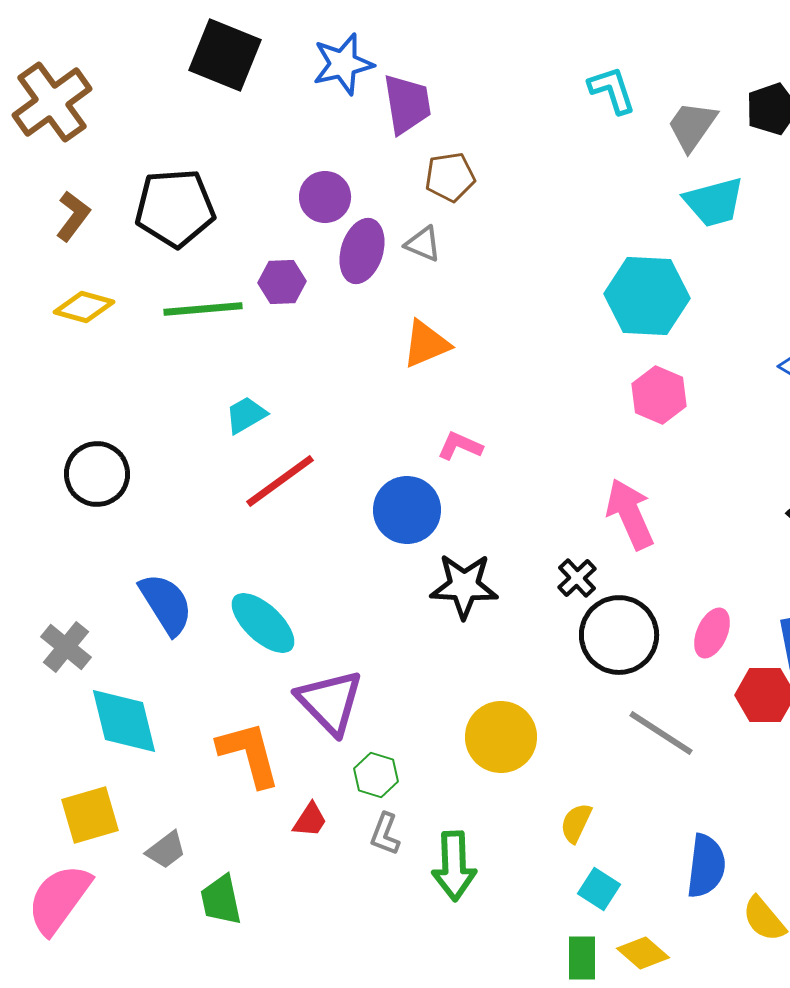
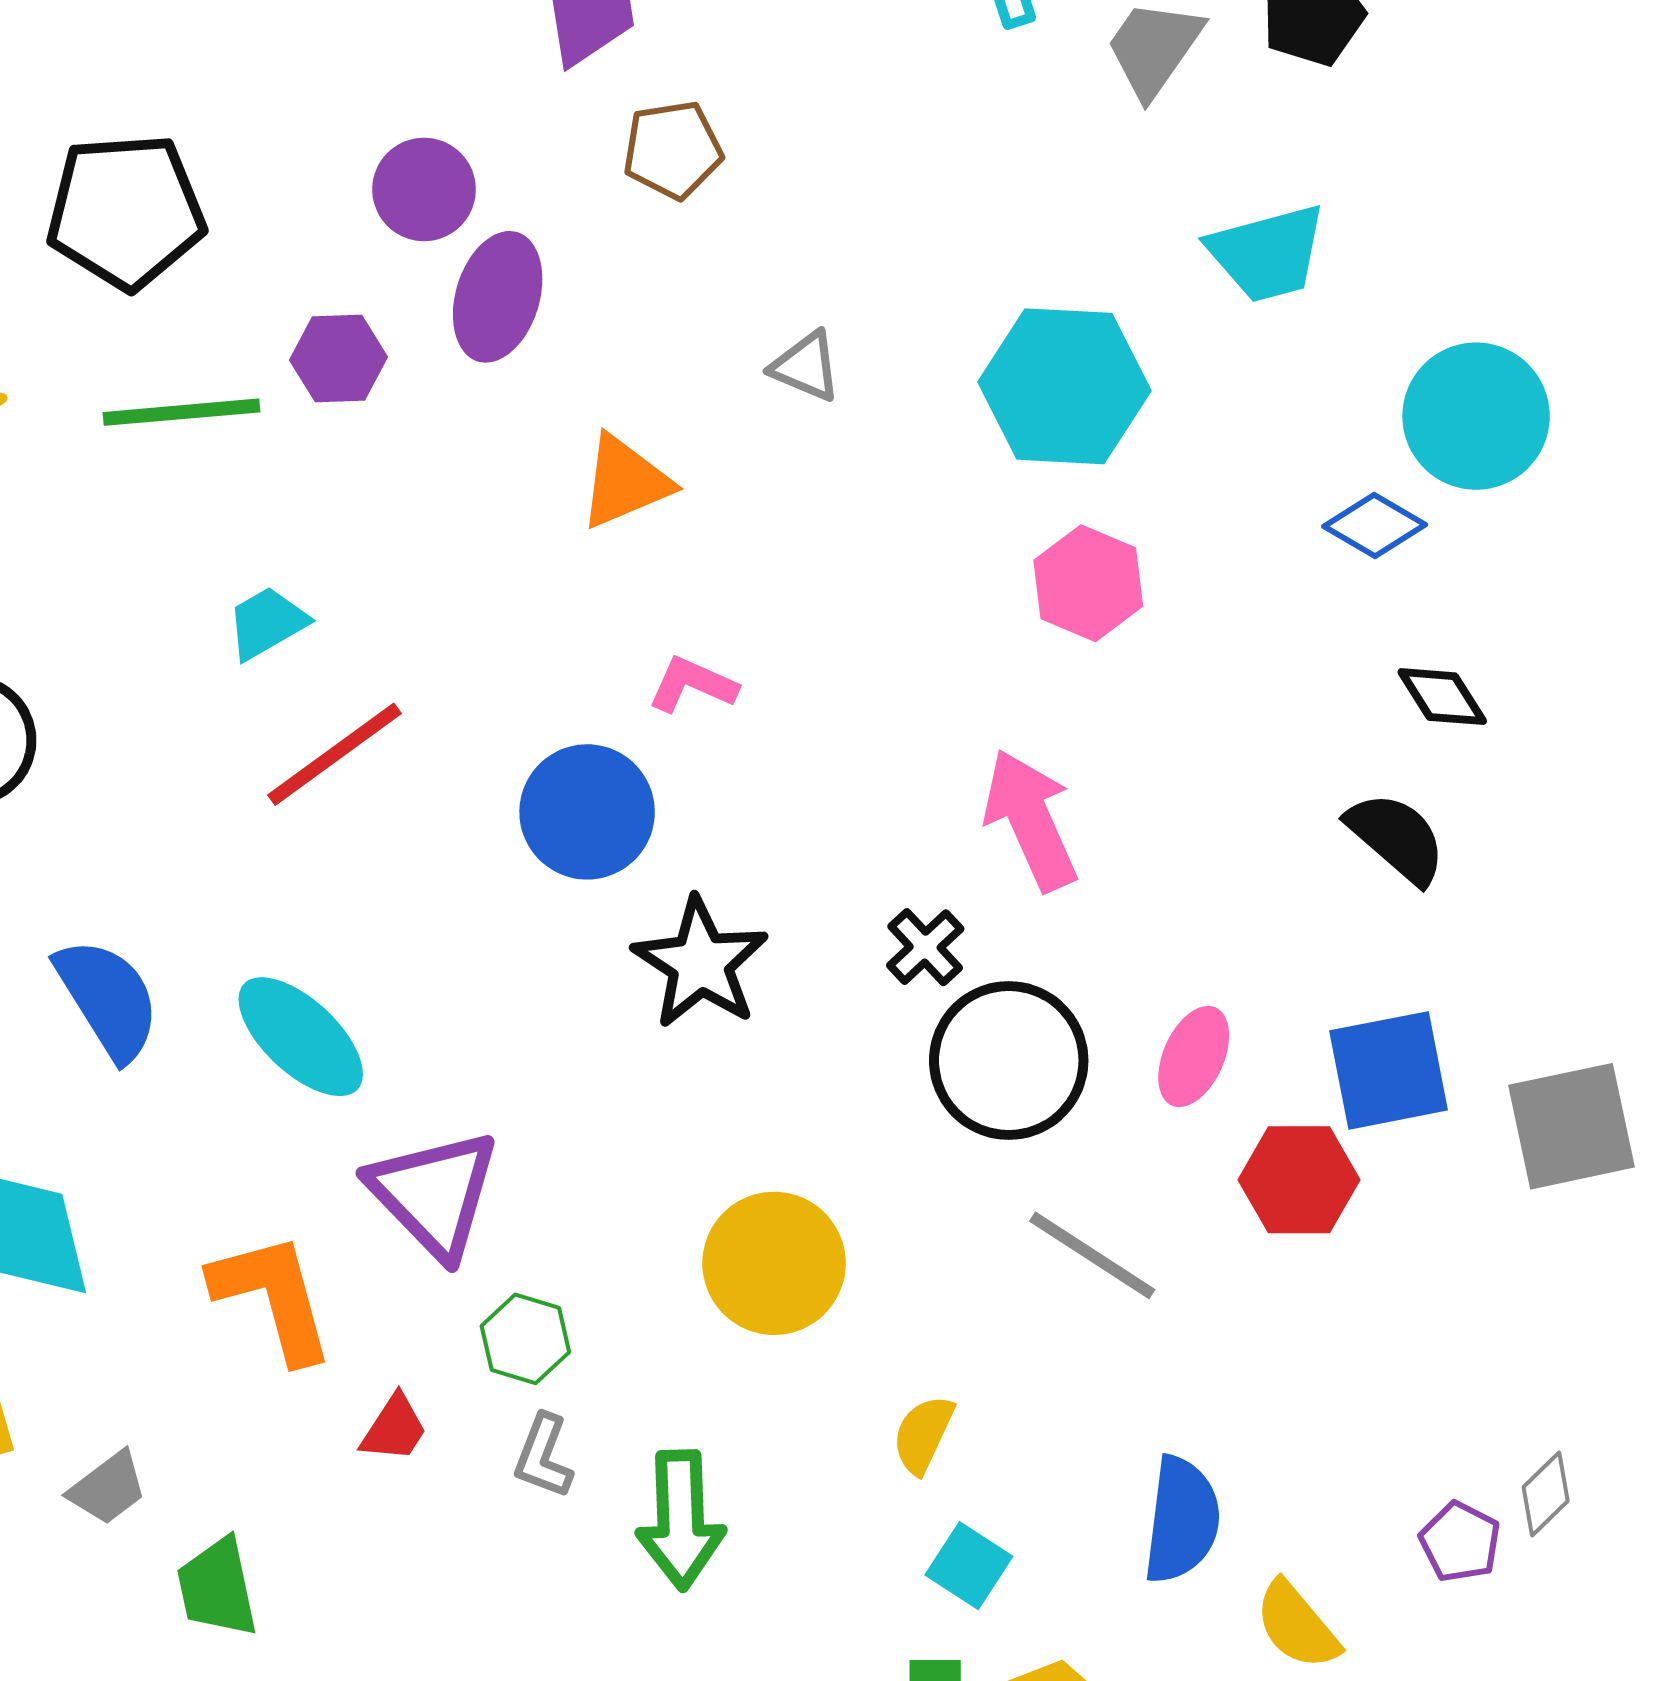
cyan trapezoid: (714, 202) -> (1267, 253), moved
gray triangle: (423, 244) -> (806, 366), moved
black star: (464, 586) -> (700, 963), turned 30

